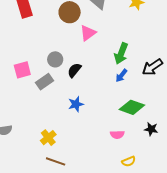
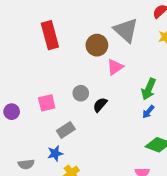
gray rectangle: (44, 82) -> (66, 130), moved
blue star: (76, 104) -> (55, 153), moved

